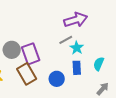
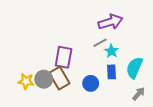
gray circle: (12, 50) -> (44, 79), moved
purple rectangle: (31, 54) -> (64, 57), turned 30
cyan semicircle: (99, 64) -> (134, 68), size x1.5

